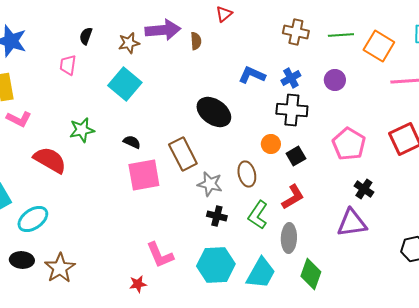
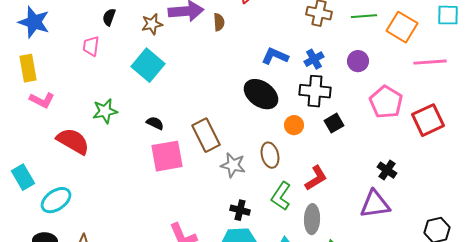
black ellipse: (214, 112) -> (261, 94), moved
pink pentagon: (349, 144) -> (386, 102), moved
black square: (296, 156) -> (334, 123), moved
black cross: (217, 216) -> (240, 210), moved

